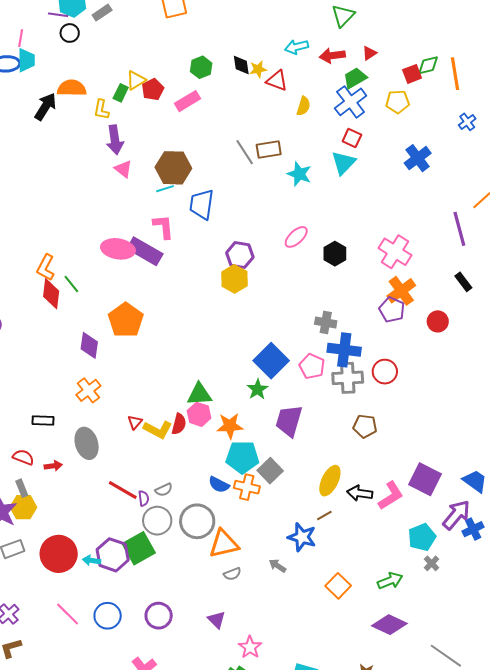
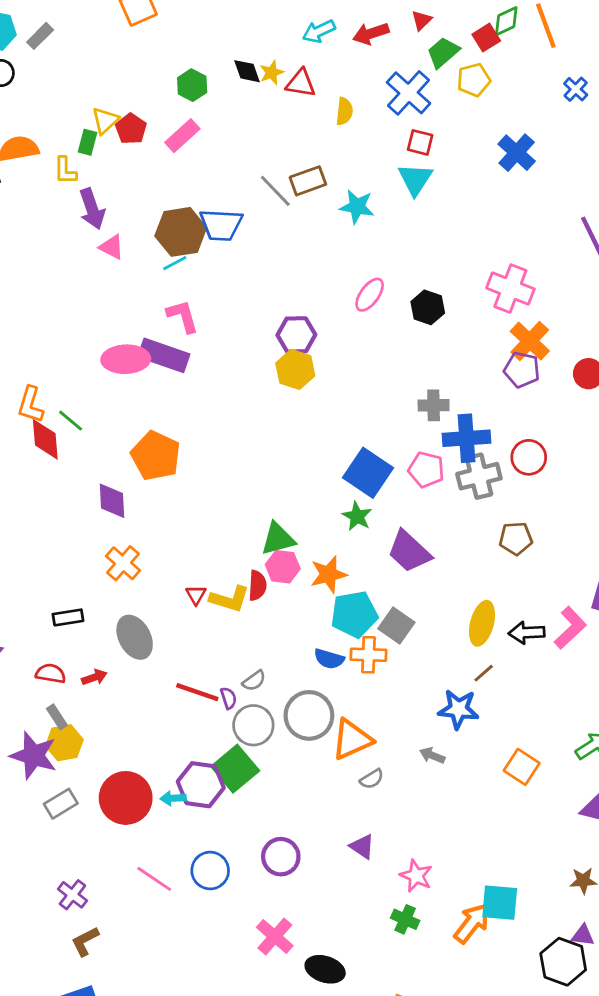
green trapezoid: (355, 78) -> (443, 52), moved
blue trapezoid: (202, 204) -> (221, 225), moved, turned -84
purple trapezoid: (289, 421) -> (409, 552), turned -52

